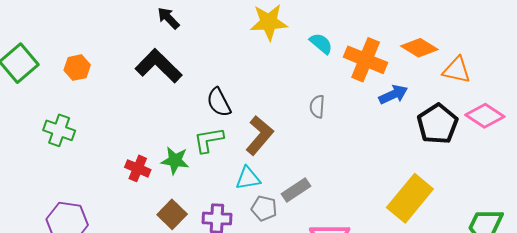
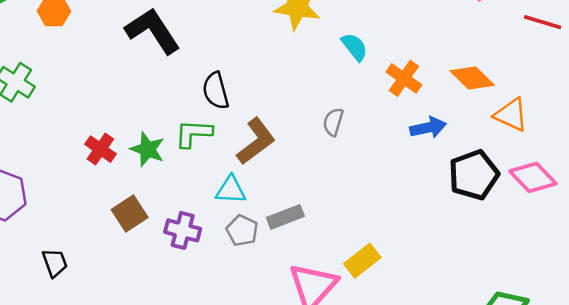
orange cross: (366, 60) -> (404, 78), size x0.7
yellow rectangle: (410, 198) -> (362, 261), moved, size x0.6

